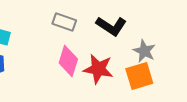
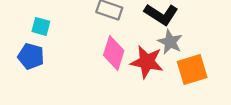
gray star: (144, 51) -> (170, 42), moved

